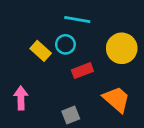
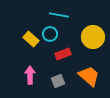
pink arrow: (21, 98) -> (30, 75), moved
gray square: (71, 115) -> (58, 81), moved

